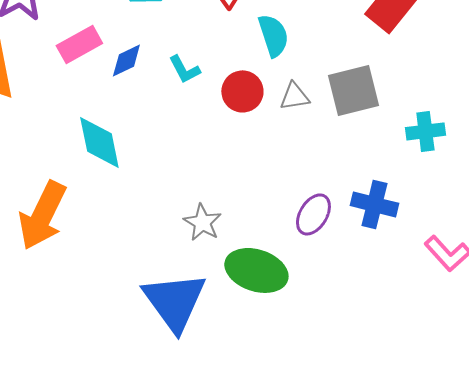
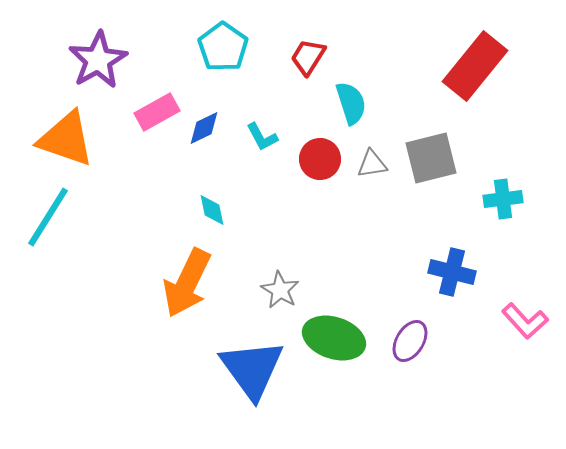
cyan diamond: (99, 142) -> (212, 210), moved, size x0.6
purple ellipse: (313, 214) -> (410, 341), moved
orange arrow: (42, 215) -> (187, 283), moved

